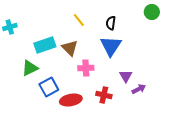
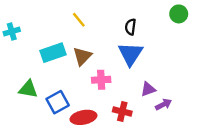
yellow line: (79, 20) -> (79, 20), moved
brown triangle: (70, 48) -> (82, 56), turned 30
green triangle: (30, 68) -> (28, 89), moved, turned 36
purple triangle: (126, 76) -> (148, 89), turned 40

